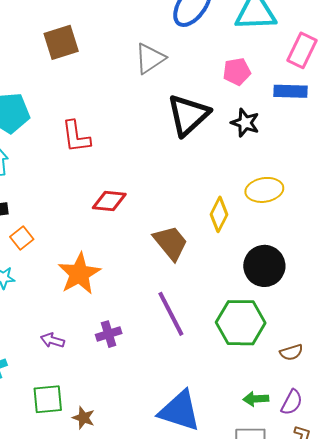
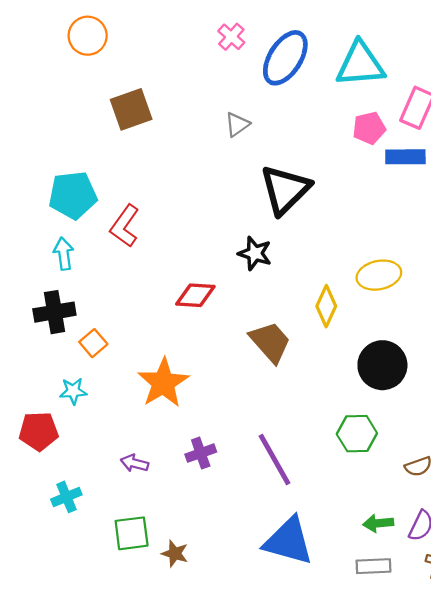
gray triangle: (150, 59) -> (237, 124), size x0.7
pink pentagon: (237, 72) -> (369, 128), moved
black star: (245, 123) -> (255, 253), moved
red L-shape: (76, 137) -> (125, 226), moved, turned 45
purple line: (171, 314) -> (274, 459), moved
green hexagon: (241, 323) -> (357, 434), size x0.7

